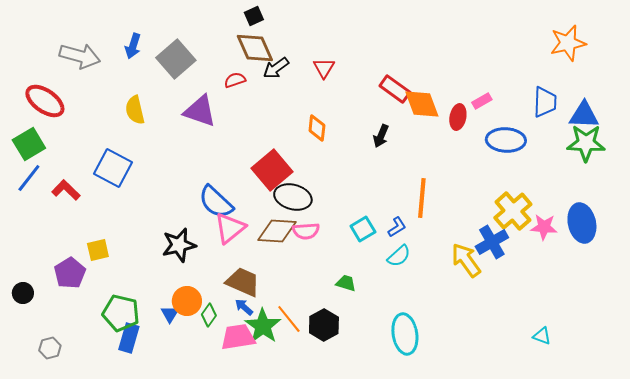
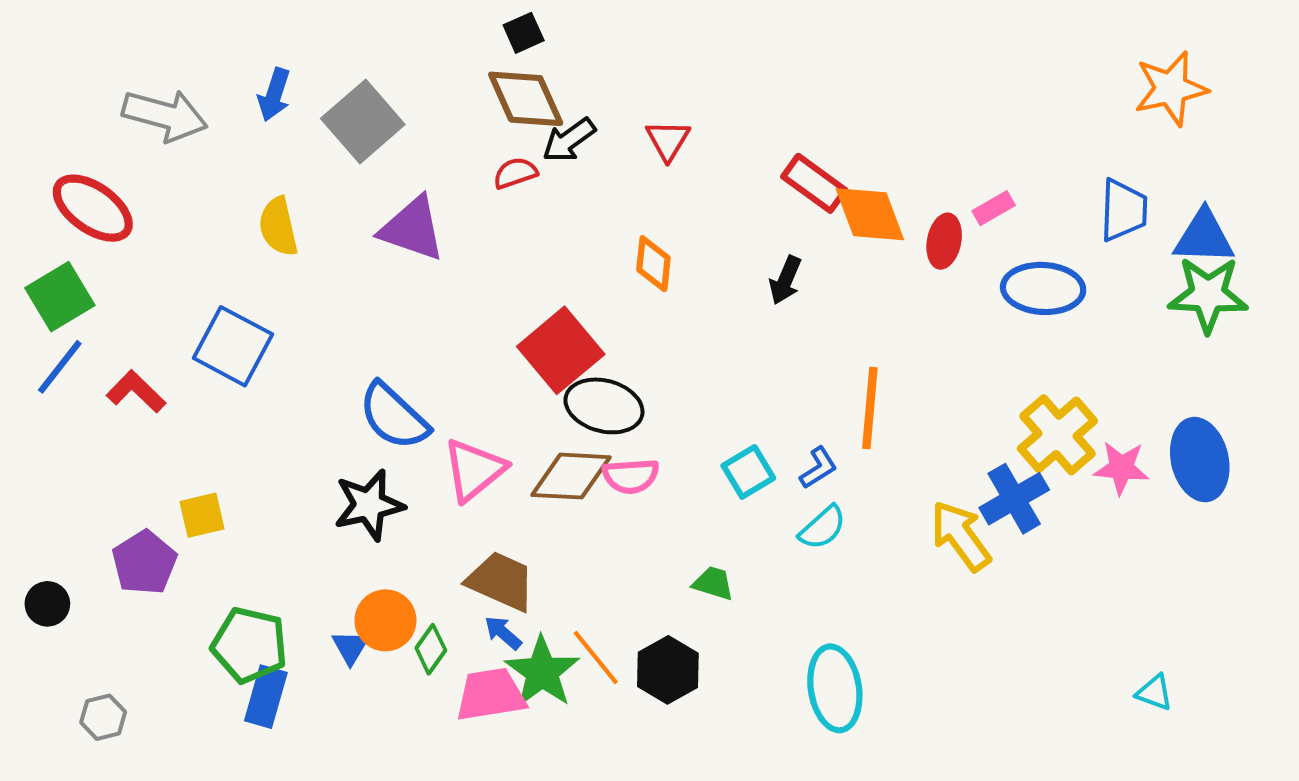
red semicircle: (235, 80) -> (515, 173), moved
blue semicircle: (216, 202) -> (394, 416), moved
cyan triangle: (542, 336) -> (1154, 692), moved

